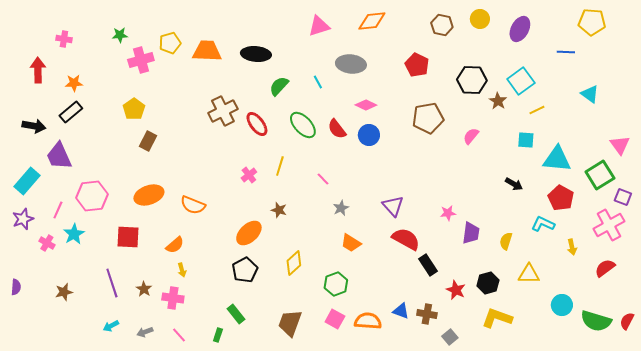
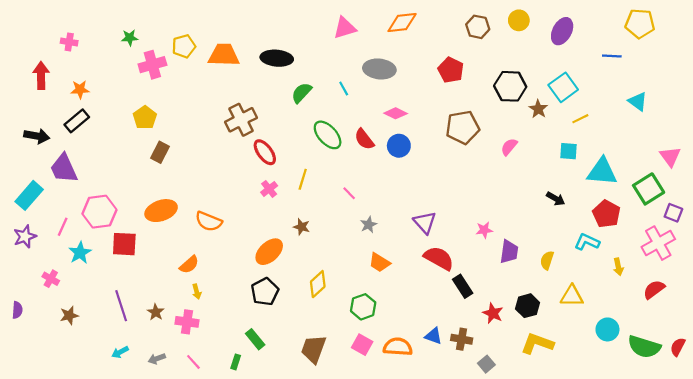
red ellipse: (257, 124) -> (265, 152), moved
red square: (128, 237) -> (124, 244), moved
pink cross: (47, 243) -> (51, 279), moved

